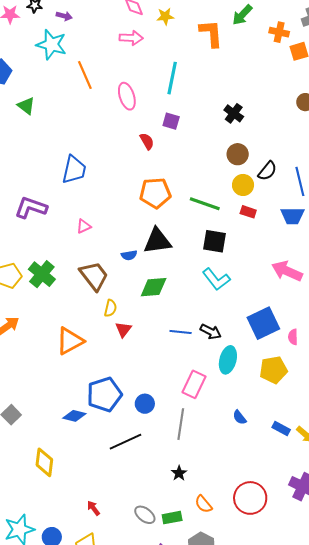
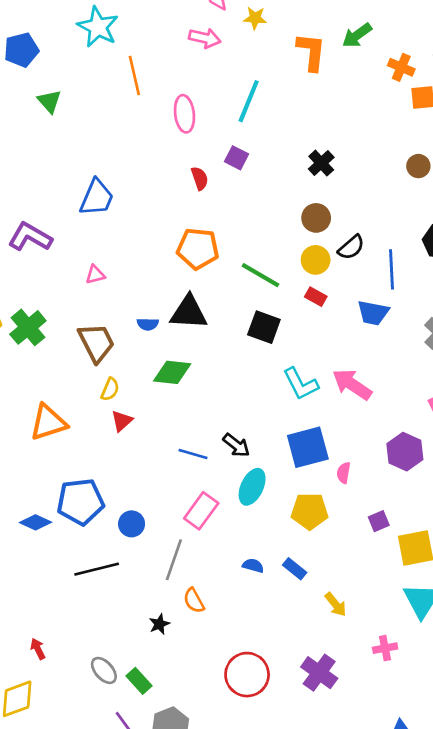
cyan L-shape: (216, 279) -> (301, 384), moved
blue line: (181, 332) -> (193, 454), moved
blue semicircle: (240, 417) -> (253, 566), turned 133
blue rectangle: (281, 429) -> (295, 569), moved
orange semicircle: (203, 504) -> (194, 601), moved
green rectangle: (172, 518) -> (139, 681), turned 48

